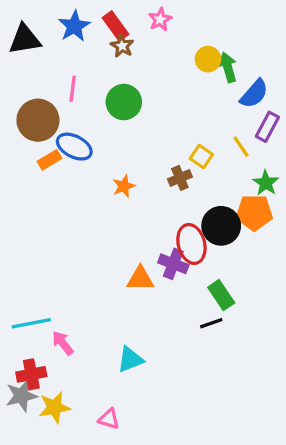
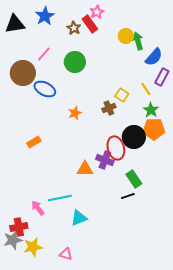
red rectangle: (116, 26) -> (90, 24), moved
pink line: (73, 89) -> (44, 54), turned 35
orange rectangle: (50, 160) -> (34, 142), moved
green star: (266, 183) -> (151, 110), moved
cyan line: (31, 323) -> (60, 198), moved

